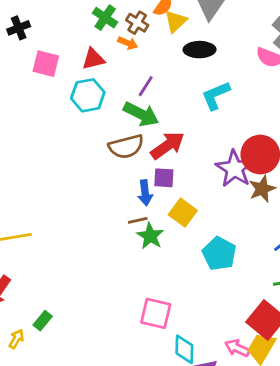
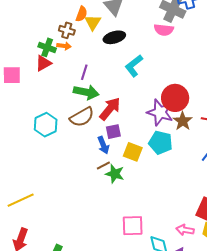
green cross: (105, 18) -> (47, 47), moved
cyan hexagon: (88, 95) -> (46, 125), moved
cyan pentagon: (219, 254) -> (161, 143), moved
pink arrow: (237, 348) -> (185, 230), moved

